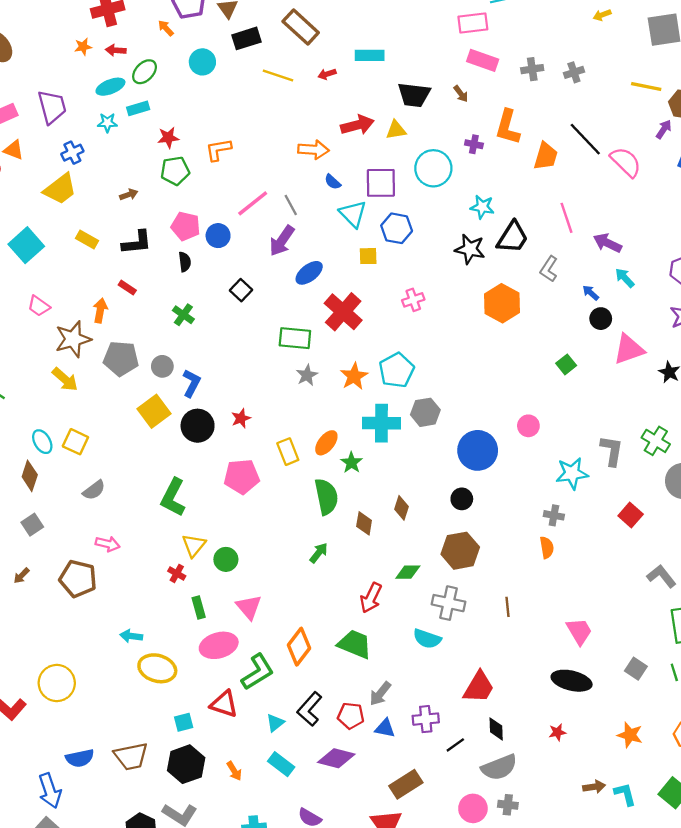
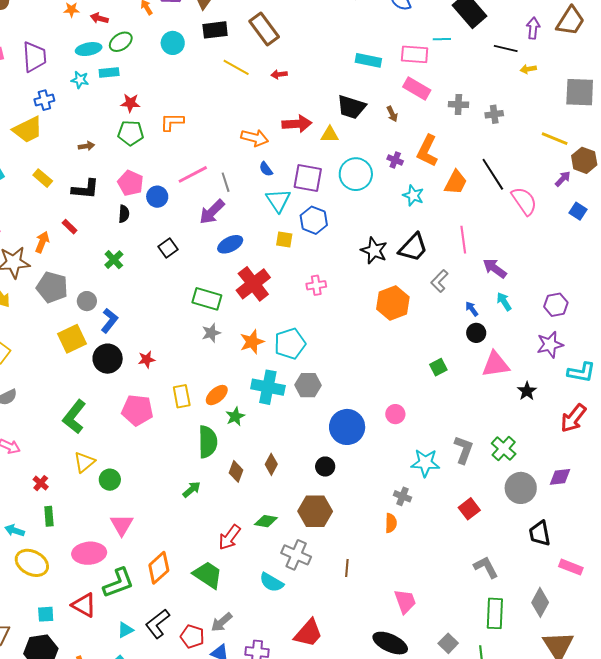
cyan rectangle: (370, 55) -> (368, 60), moved
cyan star: (482, 207) -> (413, 195), moved
red cross: (177, 573) -> (41, 483), moved
green rectangle: (199, 608) -> (49, 516), moved

